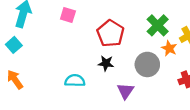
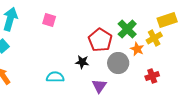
red pentagon: (110, 33) -> (100, 40), moved

